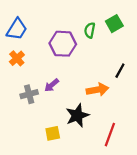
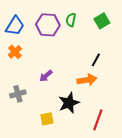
green semicircle: (90, 30) -> (71, 20), moved
purple hexagon: (63, 44) -> (48, 25), moved
black line: (120, 71) -> (96, 60), moved
gray cross: (29, 94) -> (18, 94), moved

